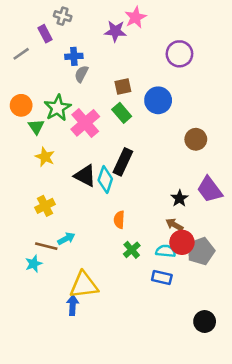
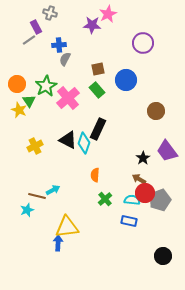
gray line: (21, 54) -> (29, 40), moved
yellow star: (45, 157) -> (19, 110), moved
yellow cross: (45, 206) -> (35, 146), moved

